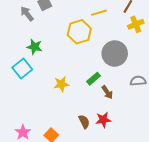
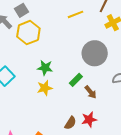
yellow hexagon: (79, 32) -> (28, 33), moved
green star: (34, 47) -> (45, 68), moved
brown semicircle: (84, 122) -> (70, 123), turned 64

